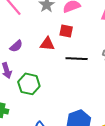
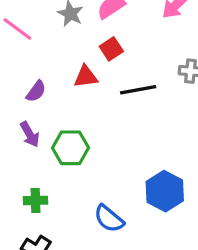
red square: (66, 31) -> (111, 49), turned -32

